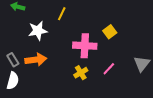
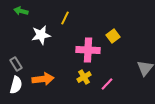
orange arrow: (36, 60) -> (43, 79), moved
pink line: (109, 69) -> (107, 84), moved

